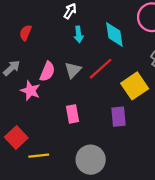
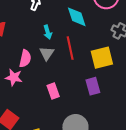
cyan arrow: (79, 34) -> (48, 32), moved
red line: (101, 69) -> (70, 48), turned -50
yellow square: (135, 86) -> (102, 58), turned 30

